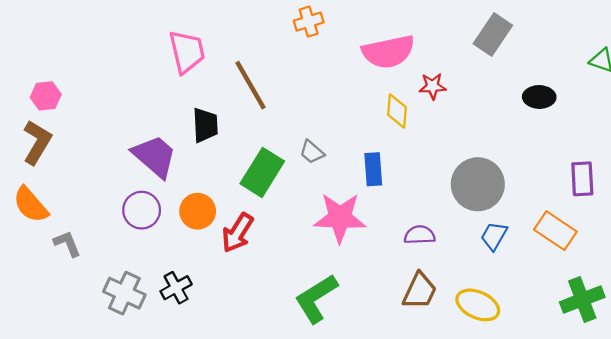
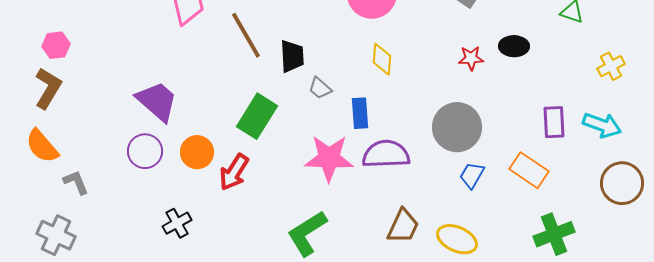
red star: (433, 86) -> (471, 58), moved
black trapezoid: (205, 125) -> (292, 56), moved
gray trapezoid: (312, 152) -> (320, 88), moved
purple semicircle: (420, 235) -> (386, 154), moved, size x1.6
gray cross: (124, 293) -> (56, 235), moved

